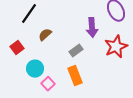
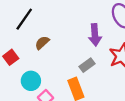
gray rectangle: (76, 51) -> (87, 65), moved

